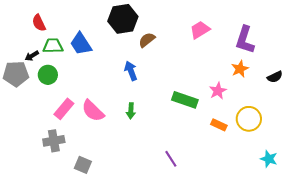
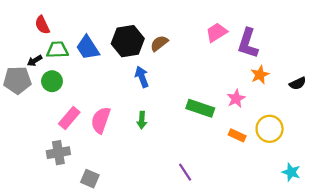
black hexagon: (123, 19) -> (128, 41), moved
purple L-shape: (245, 40) -> (248, 43), moved
pink semicircle: (93, 111) -> (101, 120), turned 65

